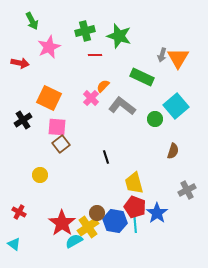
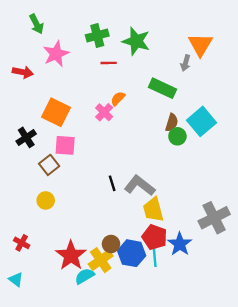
orange triangle: (178, 58) -> (200, 45), moved
gray L-shape: (122, 106) -> (140, 186), moved
brown square: (61, 144) -> (49, 165), moved
brown semicircle: (173, 151) -> (172, 123), moved
black line: (106, 157) -> (112, 183), moved
gray cross: (187, 190) -> (214, 218), size x1.5

